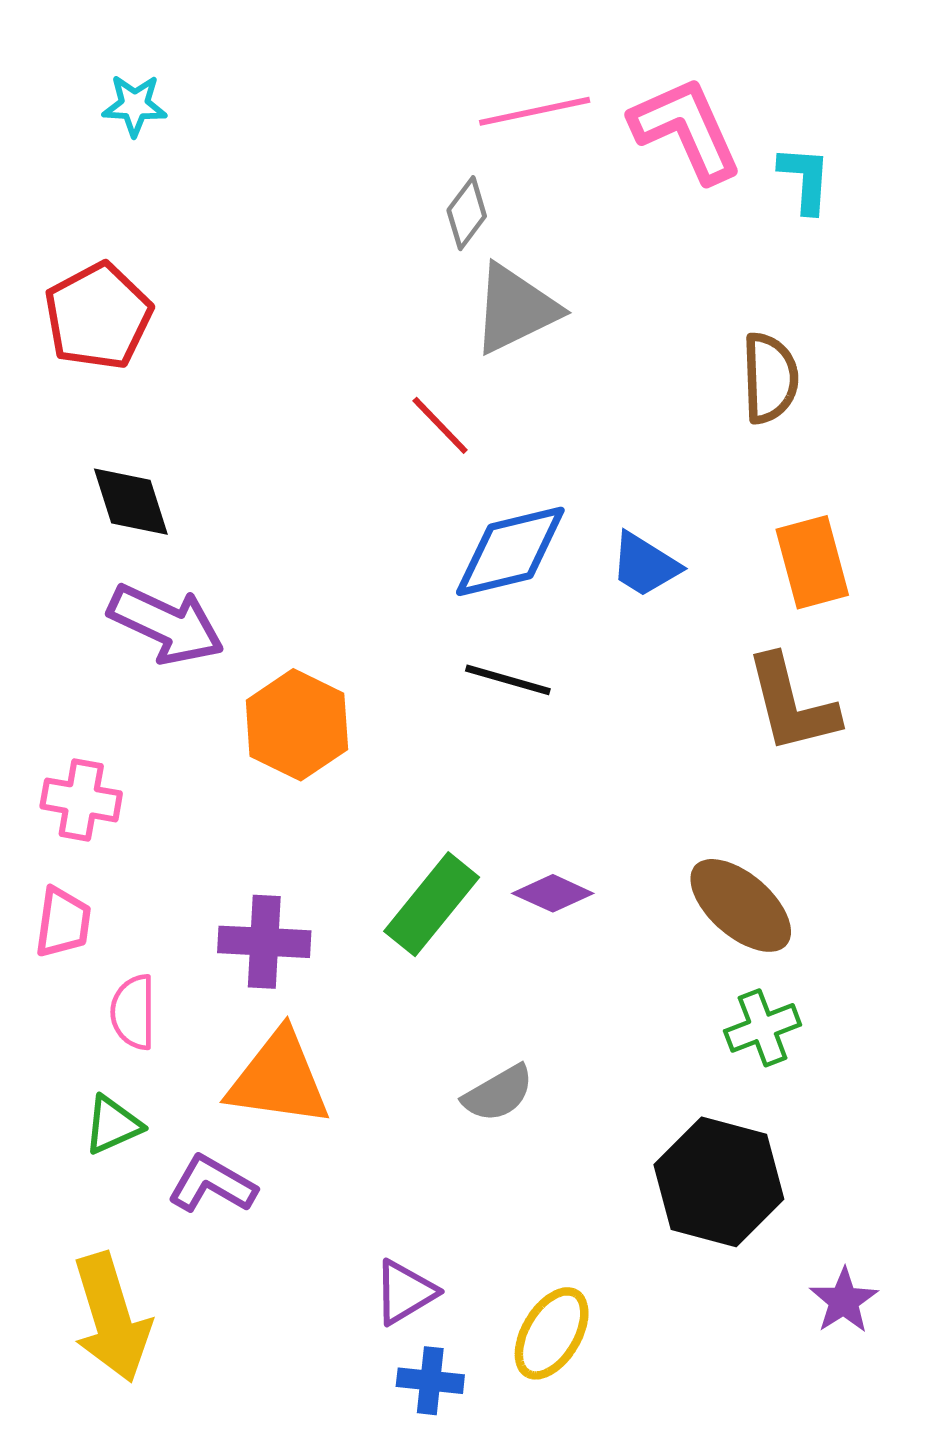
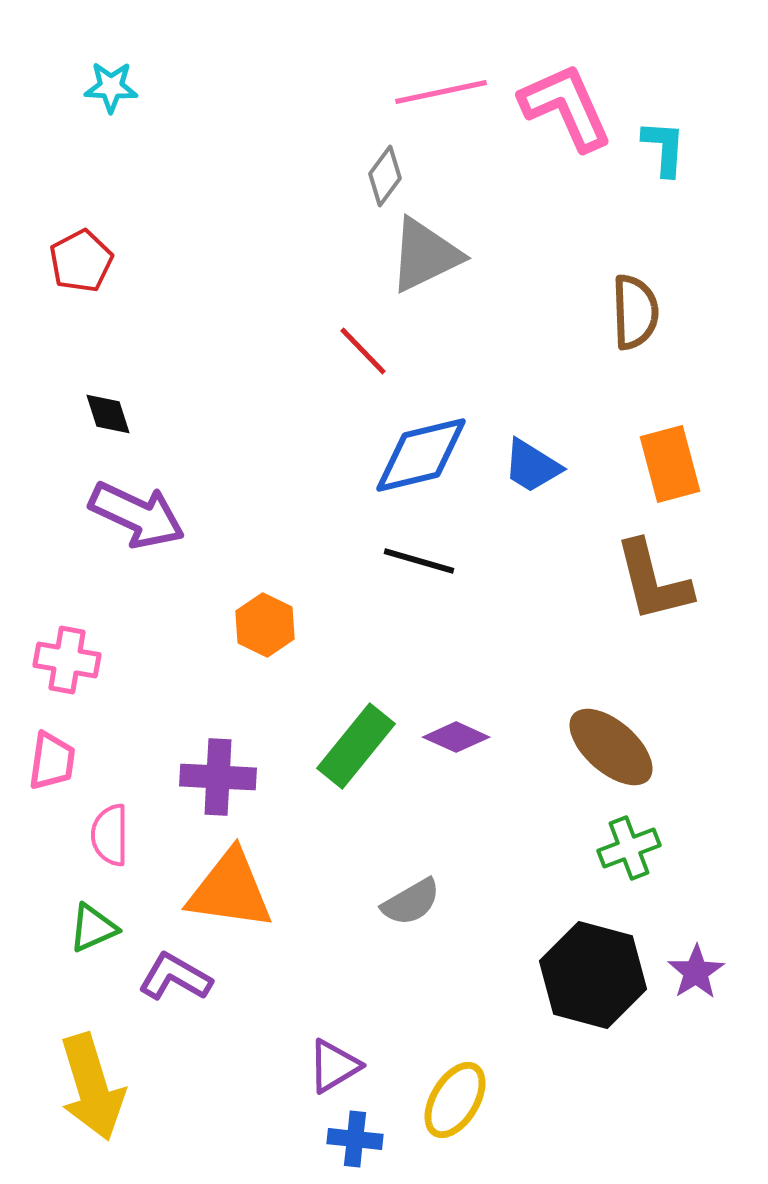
red pentagon: (98, 316) -> (81, 261), size x0.7
black diamond: (131, 502) -> (108, 414), size x0.7
orange hexagon: (297, 725) -> (265, 625), moved, size x0.7
purple star: (844, 1301) -> (696, 972), moved

